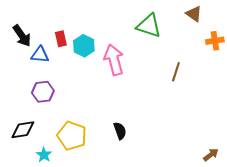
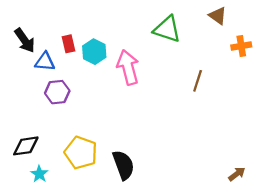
purple hexagon: (43, 92) -> (57, 92), moved
black semicircle: (120, 131) -> (123, 165), moved, size x1.5
cyan star: (44, 155) -> (39, 174), moved

